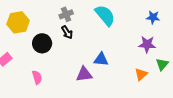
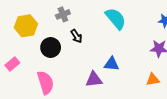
gray cross: (66, 14) -> (63, 14), moved
orange triangle: (141, 74) -> (153, 79), turned 32
pink semicircle: (37, 77) -> (45, 83), size x1.6

